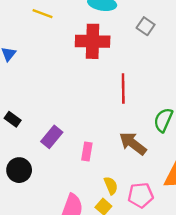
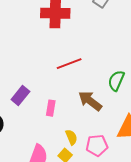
red line: (123, 88) -> (69, 64), moved, turned 70

